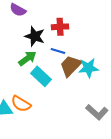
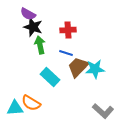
black star: (35, 36) -> (33, 27), moved
green arrow: (27, 58) -> (40, 45), moved, turned -66

